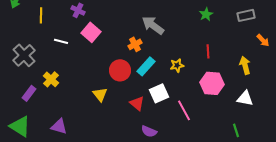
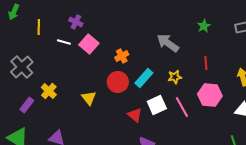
gray arrow: (153, 25) -> (168, 43), moved
white line: (61, 41) -> (64, 42), moved
orange cross: (135, 44) -> (122, 56), moved
yellow triangle: (100, 94) -> (89, 98), moved
pink line: (184, 110) -> (182, 107), moved

